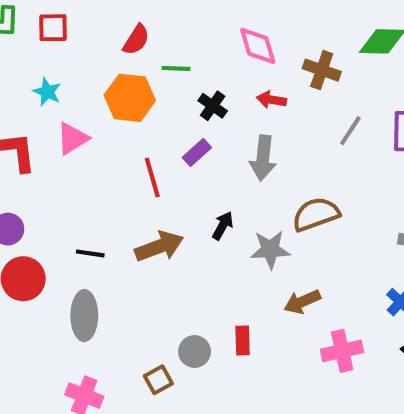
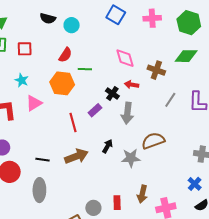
black cross: (213, 106) -> (112, 93), moved
brown arrow: (302, 302) -> (142, 194), moved, turned -54

